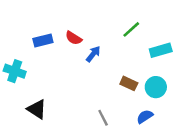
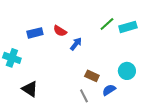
cyan rectangle: (161, 50) -> (128, 27), moved
brown rectangle: (129, 83) -> (92, 76), moved
blue semicircle: (145, 117) -> (109, 90), moved

